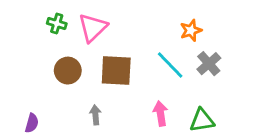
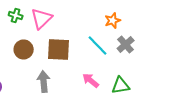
pink arrow: (160, 113) -> (91, 80), turned -42
gray arrow: (95, 115) -> (44, 82), size x1.5

